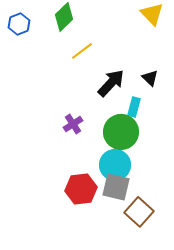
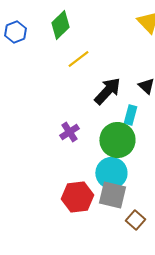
brown square: (139, 212) -> (135, 220), size x0.7

